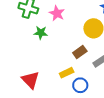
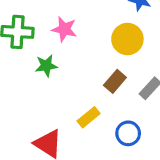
yellow rectangle: (67, 73) -> (89, 117), moved

